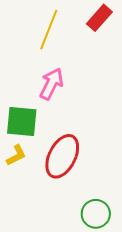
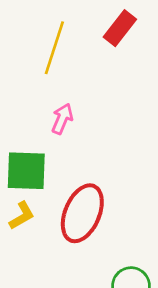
pink arrow: (51, 84) -> (62, 119), size x0.7

